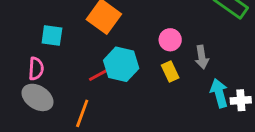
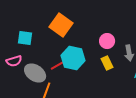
pink semicircle: (36, 69) -> (14, 61), turned 70
gray ellipse: (37, 97) -> (35, 73), moved

